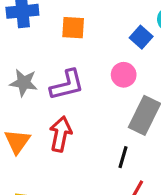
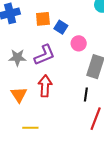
blue square: (141, 37) -> (61, 27), moved

